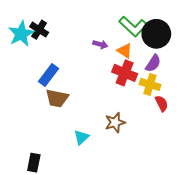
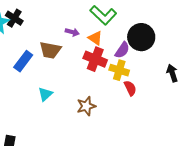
black circle: (156, 34) -> (141, 37), moved
brown trapezoid: (57, 98) -> (50, 50), moved
cyan triangle: (81, 137) -> (45, 94), moved

